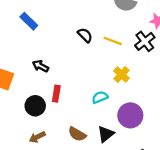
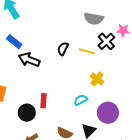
black semicircle: (85, 35) -> (63, 49), turned -104
black cross: (145, 41) -> (106, 41), moved
black arrow: (41, 66) -> (29, 60), moved, size x1.5

